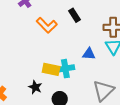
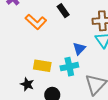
blue triangle: (89, 54) -> (79, 49), turned -48
cyan cross: (65, 69) -> (69, 67), moved

